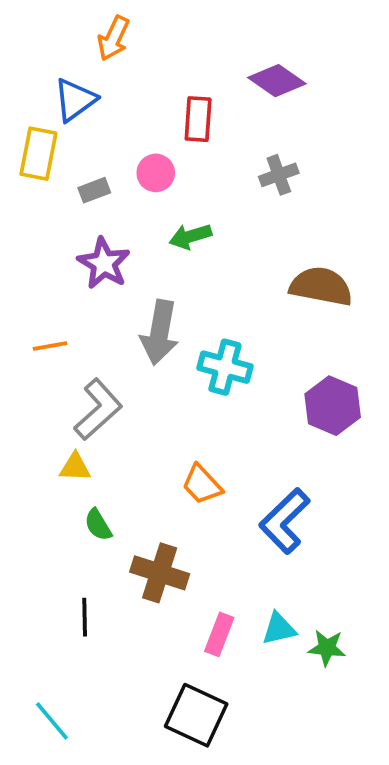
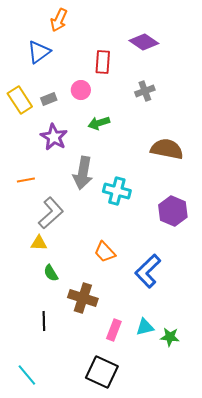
yellow rectangle: (38, 154) -> (20, 100), moved, turned -44

